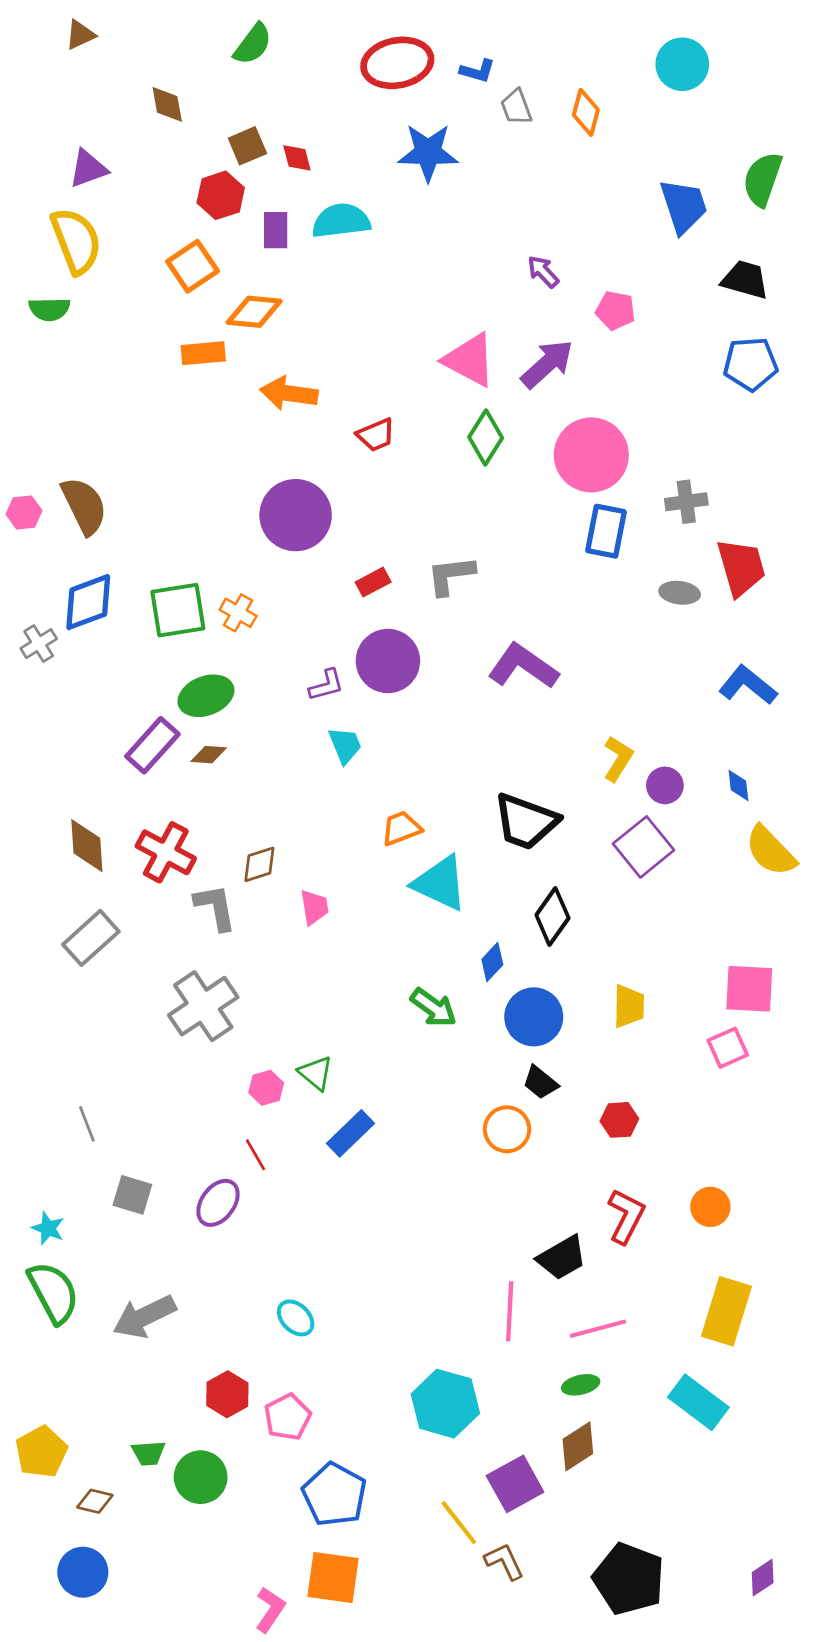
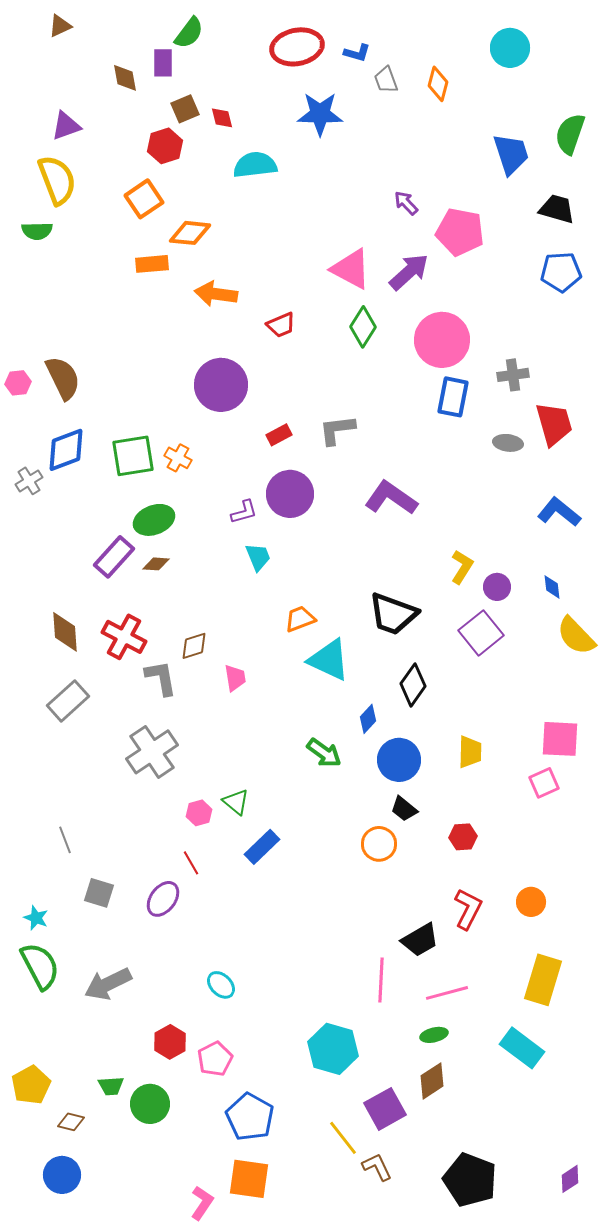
purple rectangle: (276, 230) -> (163, 63), moved
pink pentagon: (615, 310) -> (460, 232), size x1.6

